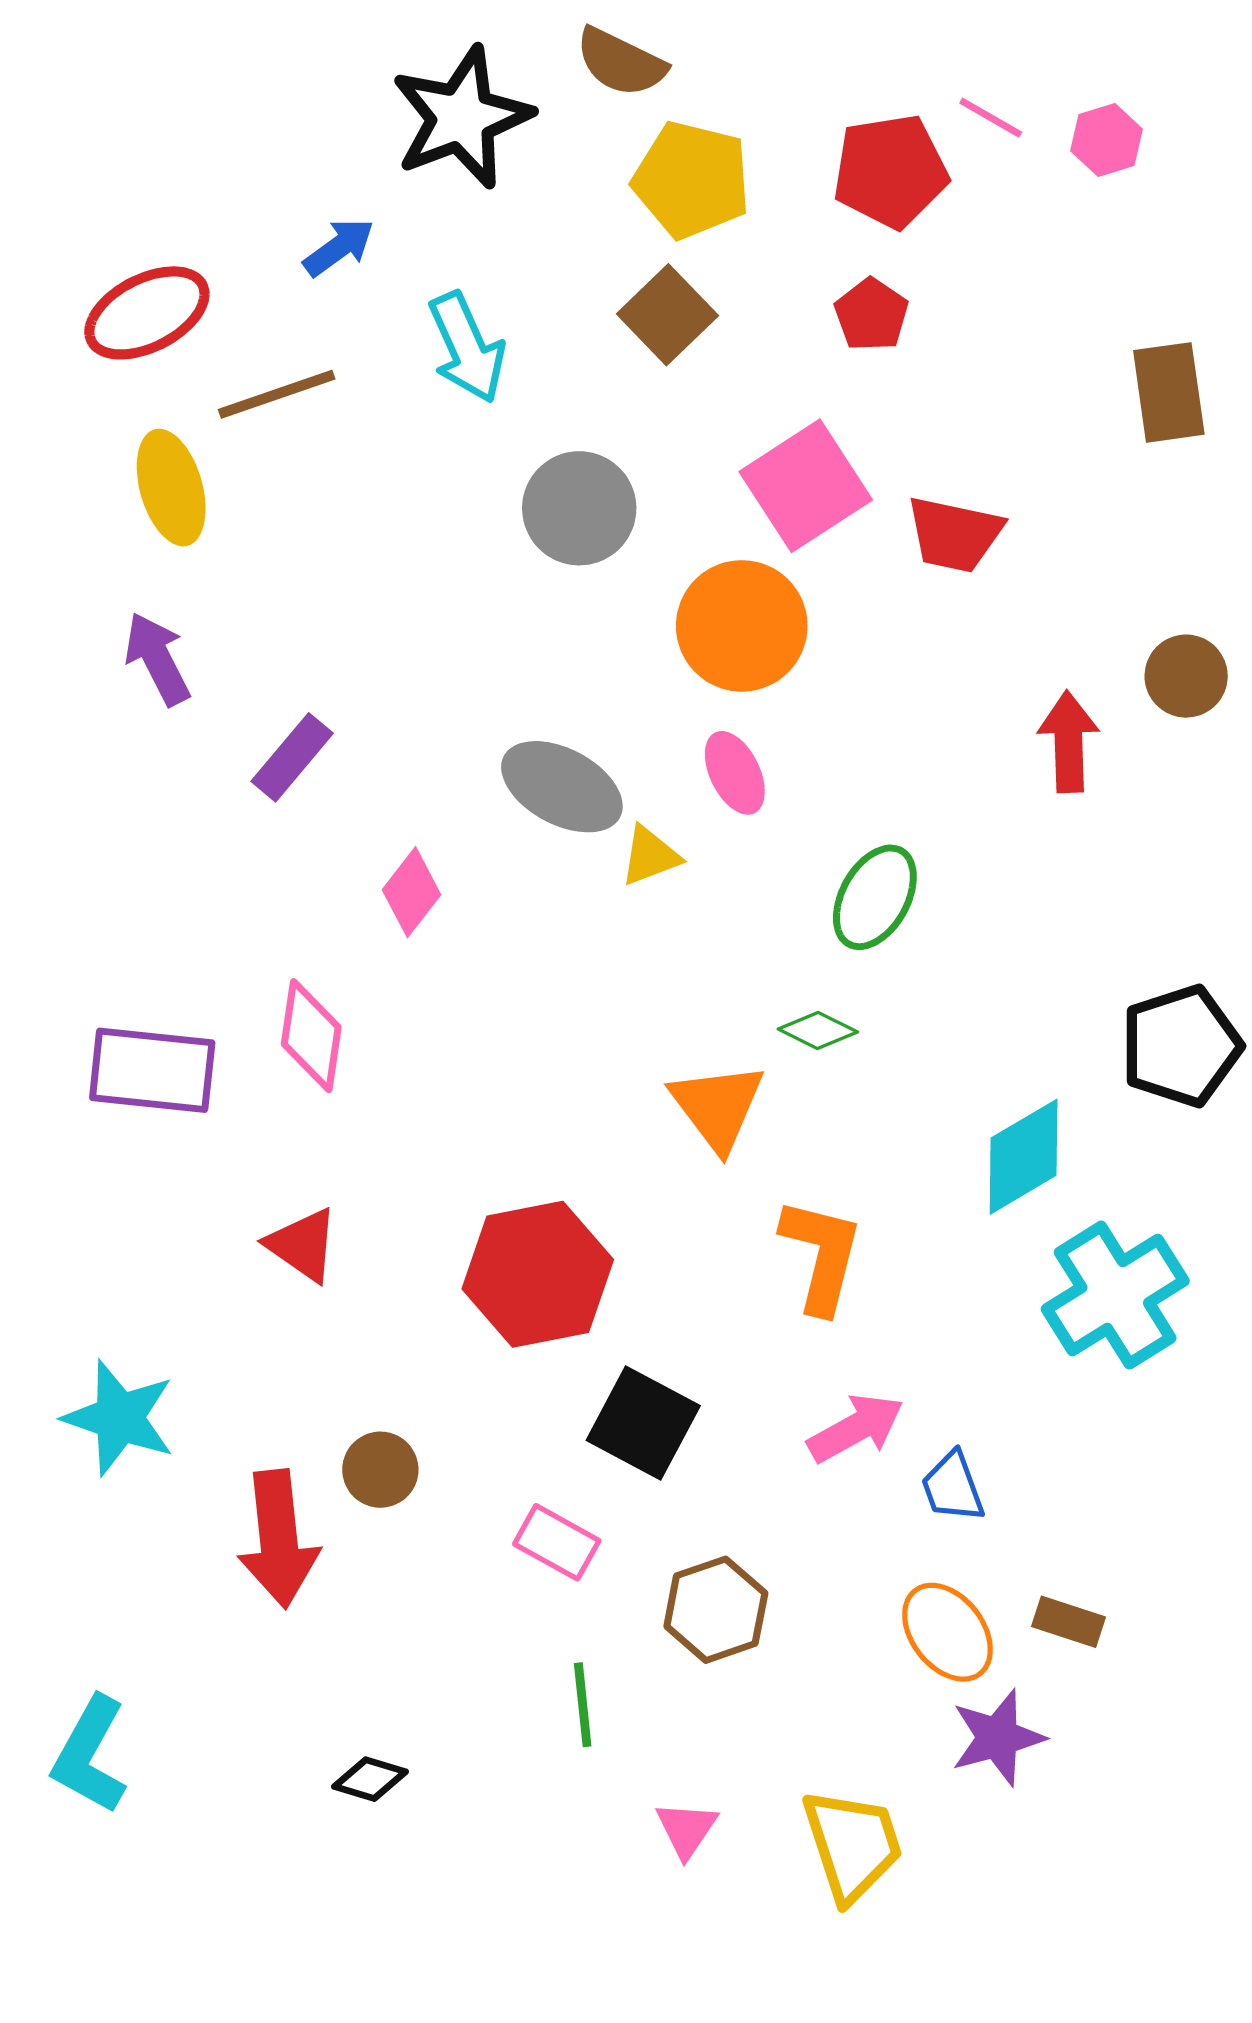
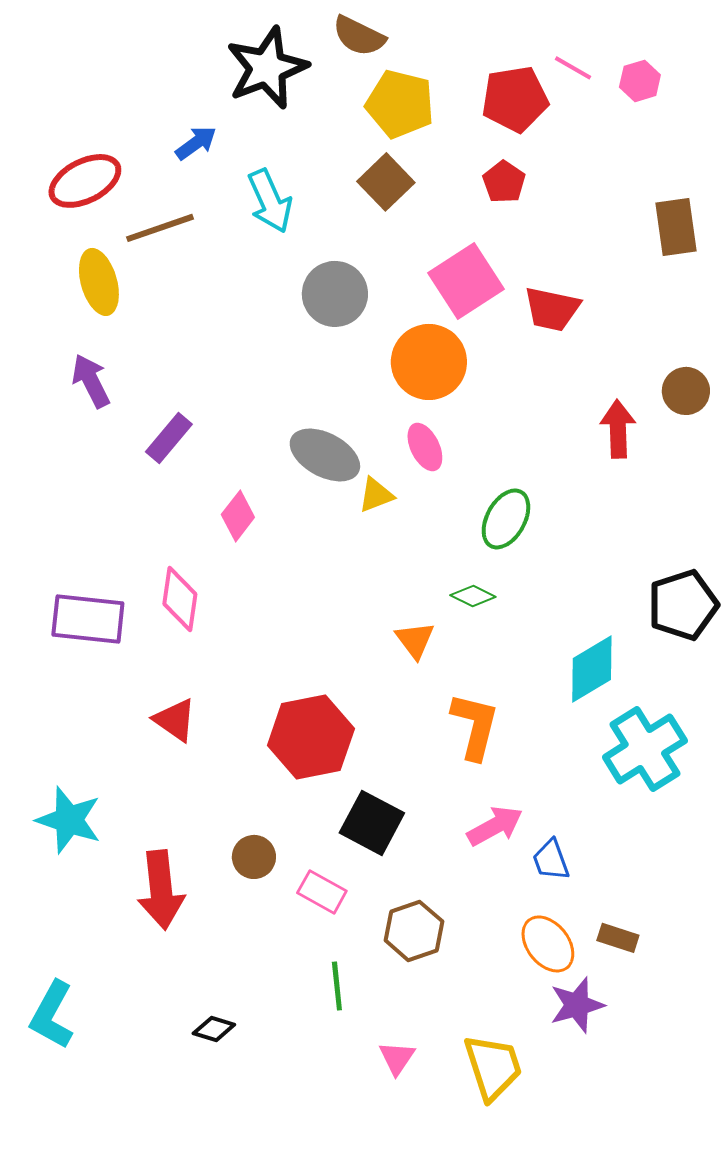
orange triangle: (718, 1107) -> (415, 640), size x0.7
brown circle: (380, 1470) -> (254, 857), moved

